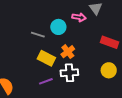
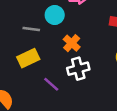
yellow rectangle: (46, 58) -> (28, 58), moved, turned -42
purple line: (46, 81) -> (51, 84), turned 72

